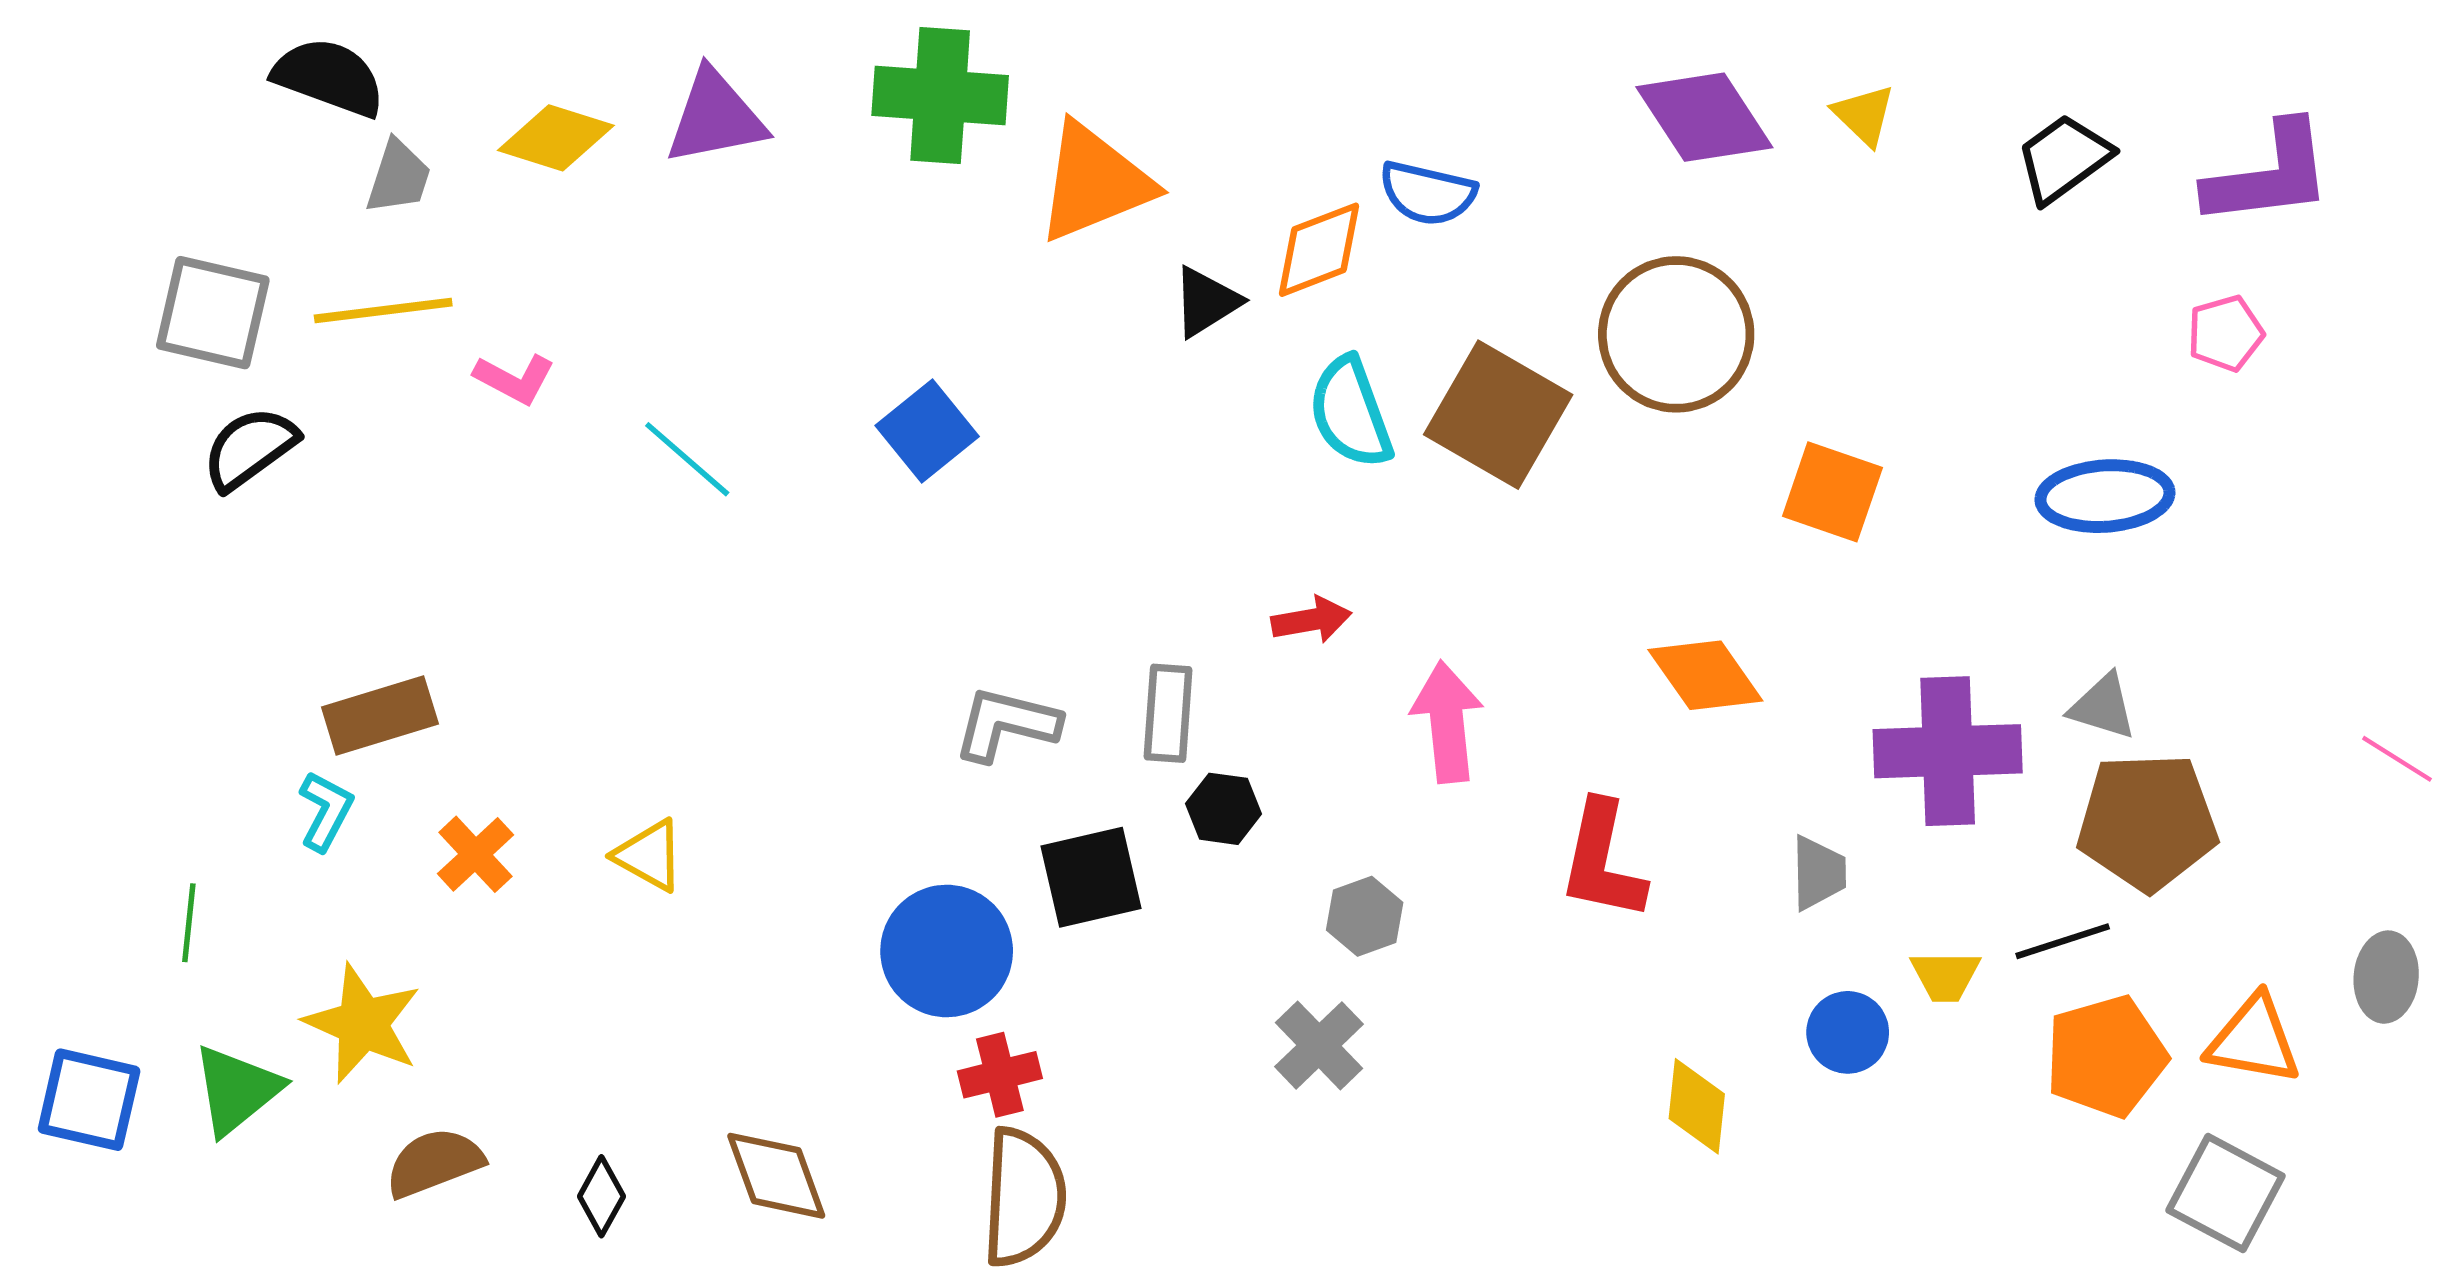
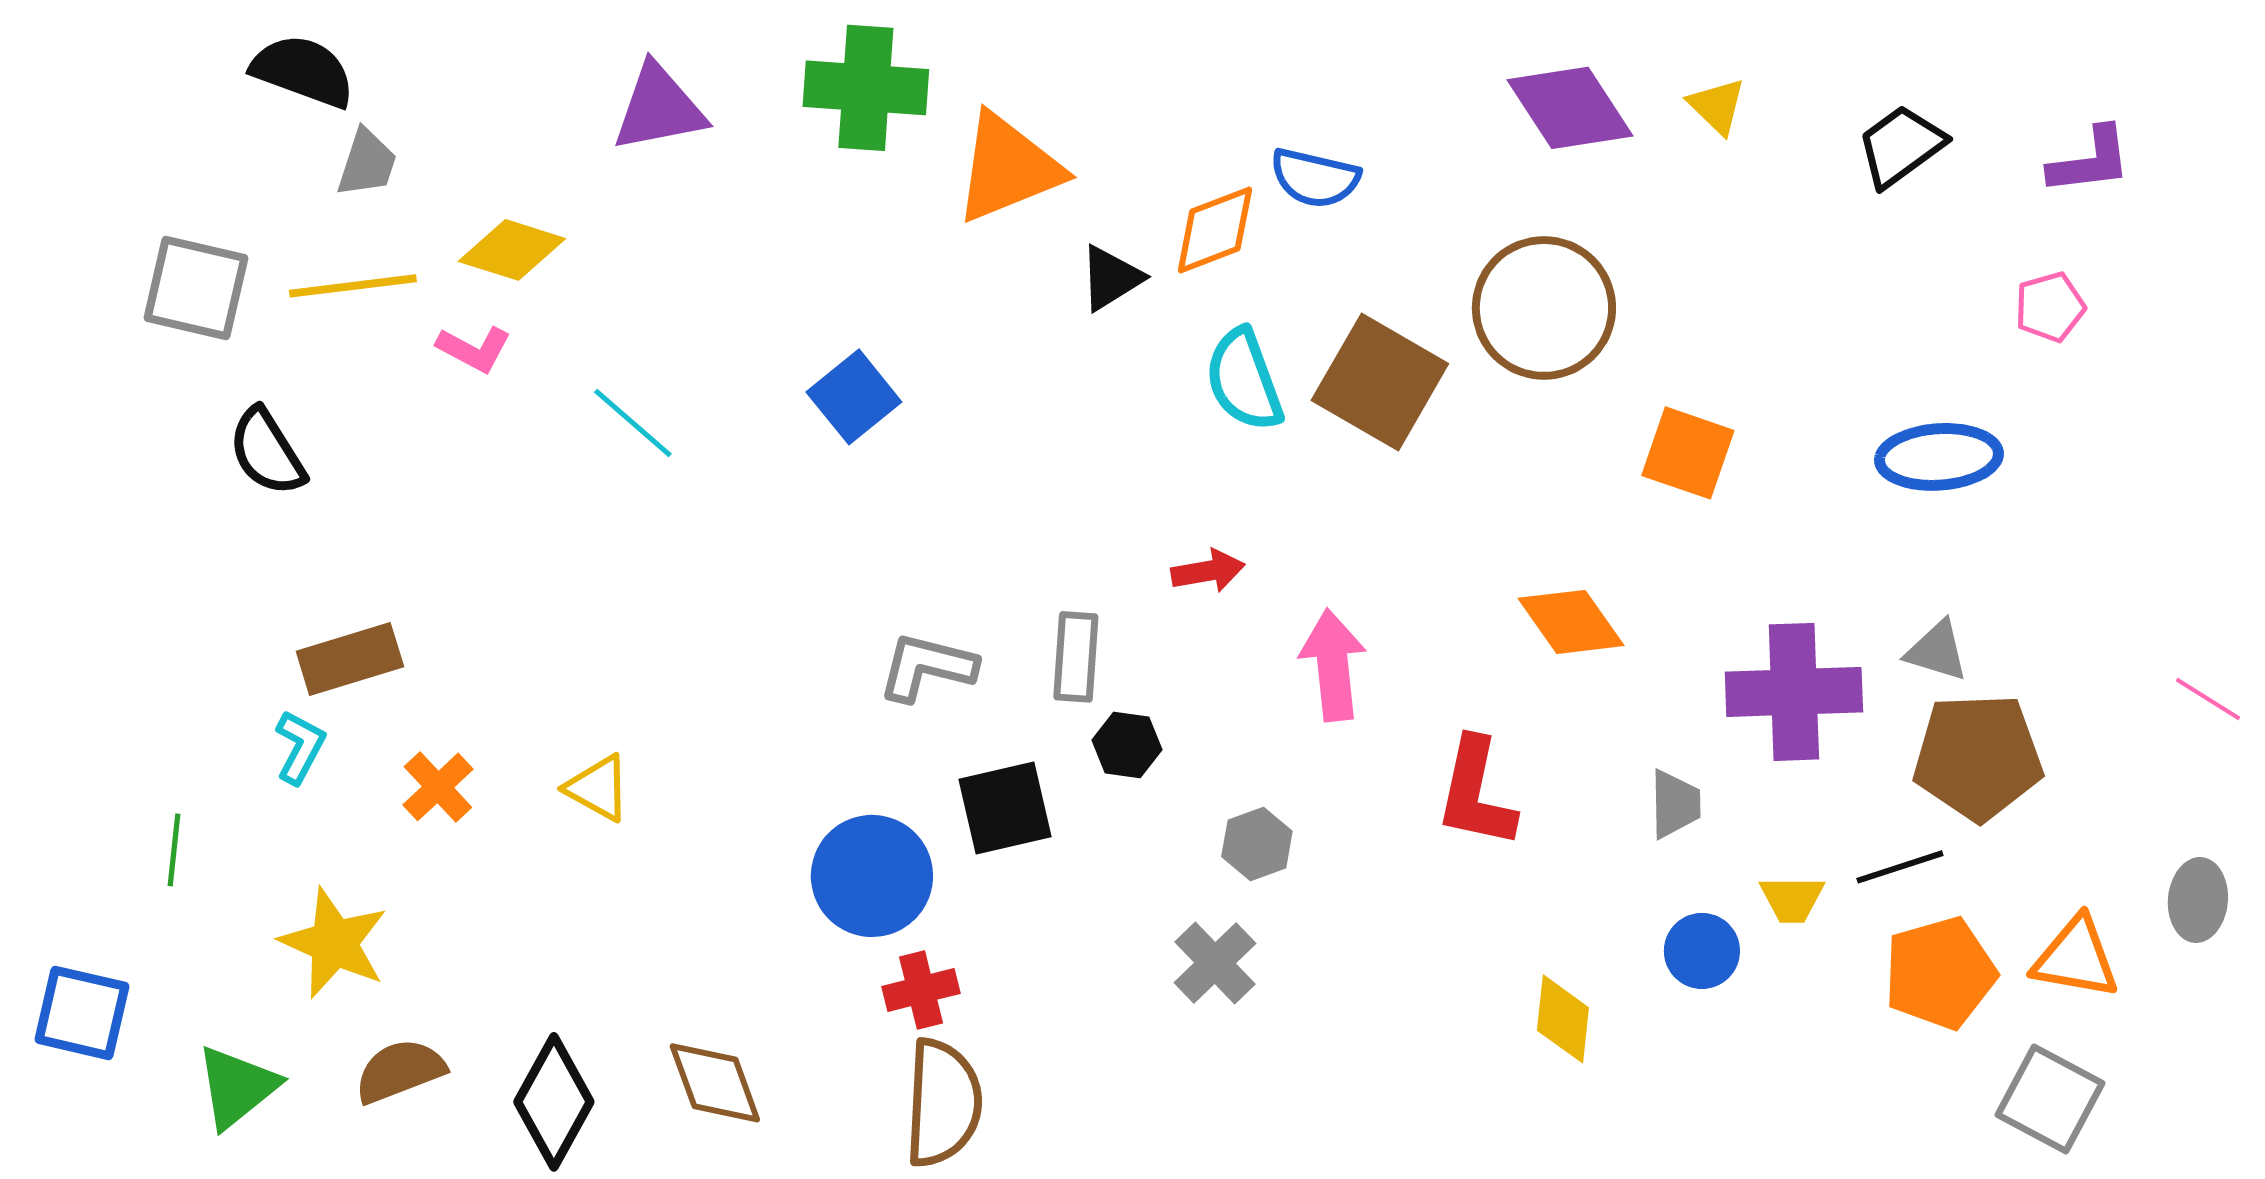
yellow diamond: (556, 138) -> (512, 250), moved
purple L-shape: (2269, 175) -> (2090, 161), size x0.7
black semicircle: (250, 448) -> (267, 452), moved, turned -86
green triangle: (237, 1090) -> (237, 1087), moved
black diamond: (601, 1196) -> (554, 1102), size x1.8

